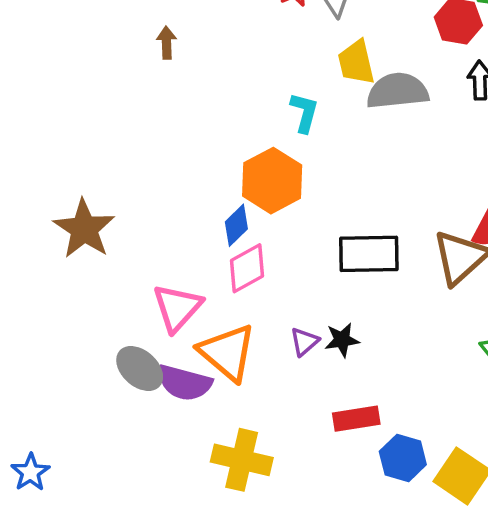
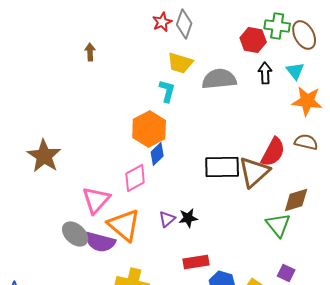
yellow trapezoid: (356, 62) -> (180, 63), moved, turned -60
blue diamond: (236, 225) -> (157, 154), moved
black rectangle: (369, 254) -> (222, 167), moved

